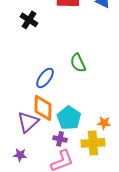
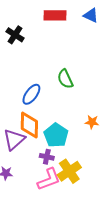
orange star: (104, 123) -> (92, 122), moved
yellow cross: (93, 143) -> (69, 171), moved, turned -30

